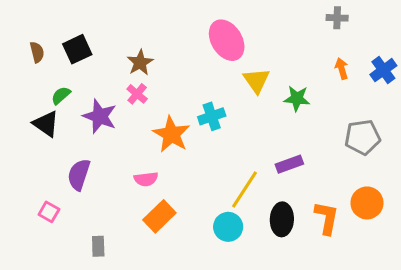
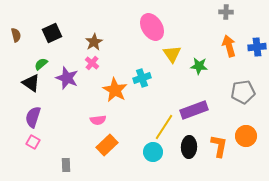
brown semicircle: (37, 52) -> (16, 35), moved
orange arrow: (342, 69) -> (229, 46), size x1.5
blue cross: (383, 70) -> (257, 47), turned 30
purple rectangle: (289, 164) -> (194, 110), size x1.5
purple semicircle: (79, 175) -> (33, 117), moved

